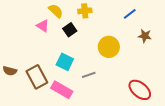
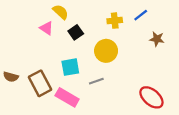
yellow cross: (85, 11) -> (115, 21), moved
yellow circle: (109, 47) -> (106, 51), moved
cyan square: (65, 62) -> (70, 67), turned -36

